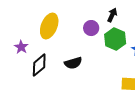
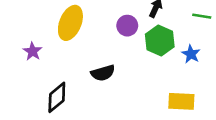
black diamond: (39, 65) -> (57, 97), moved

